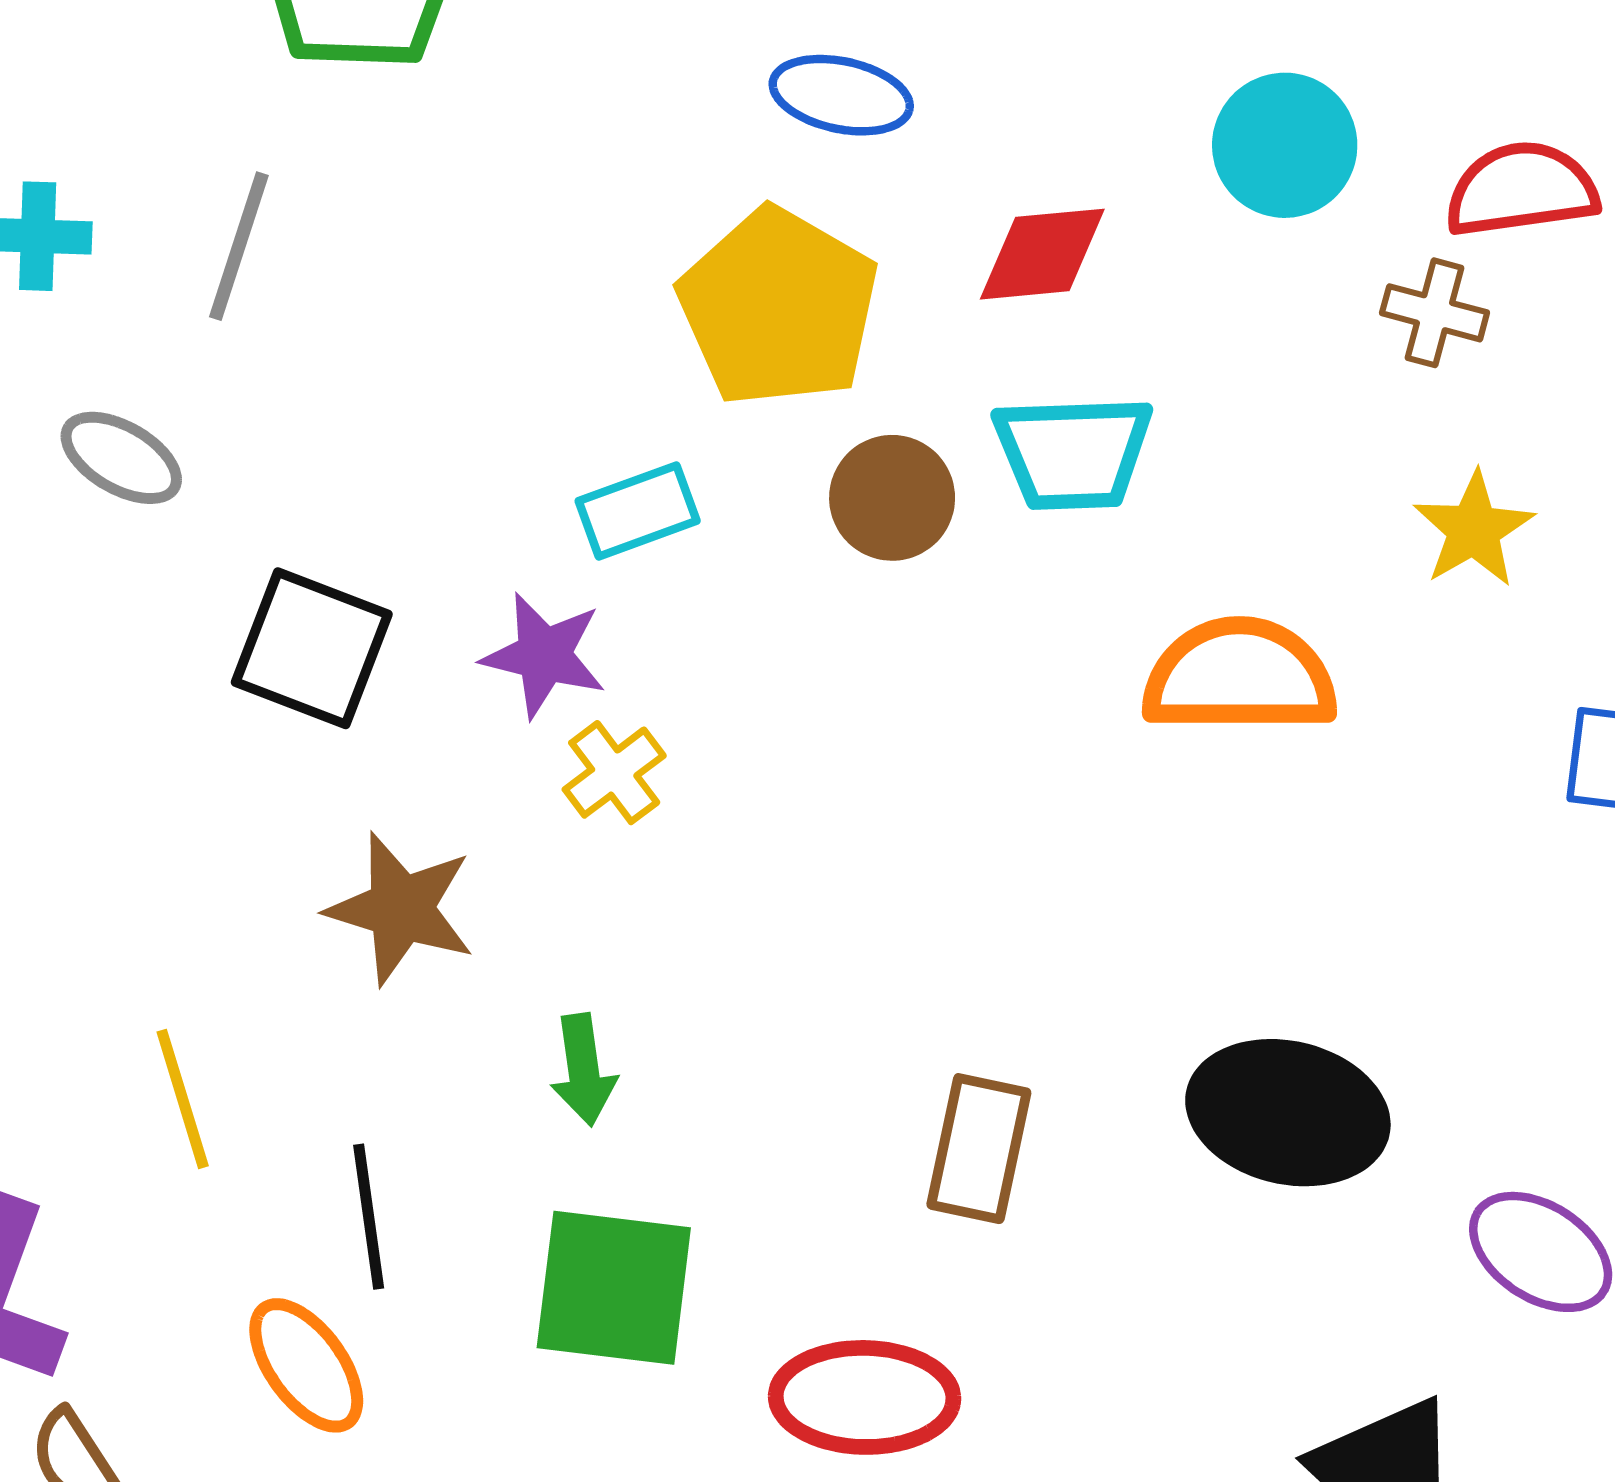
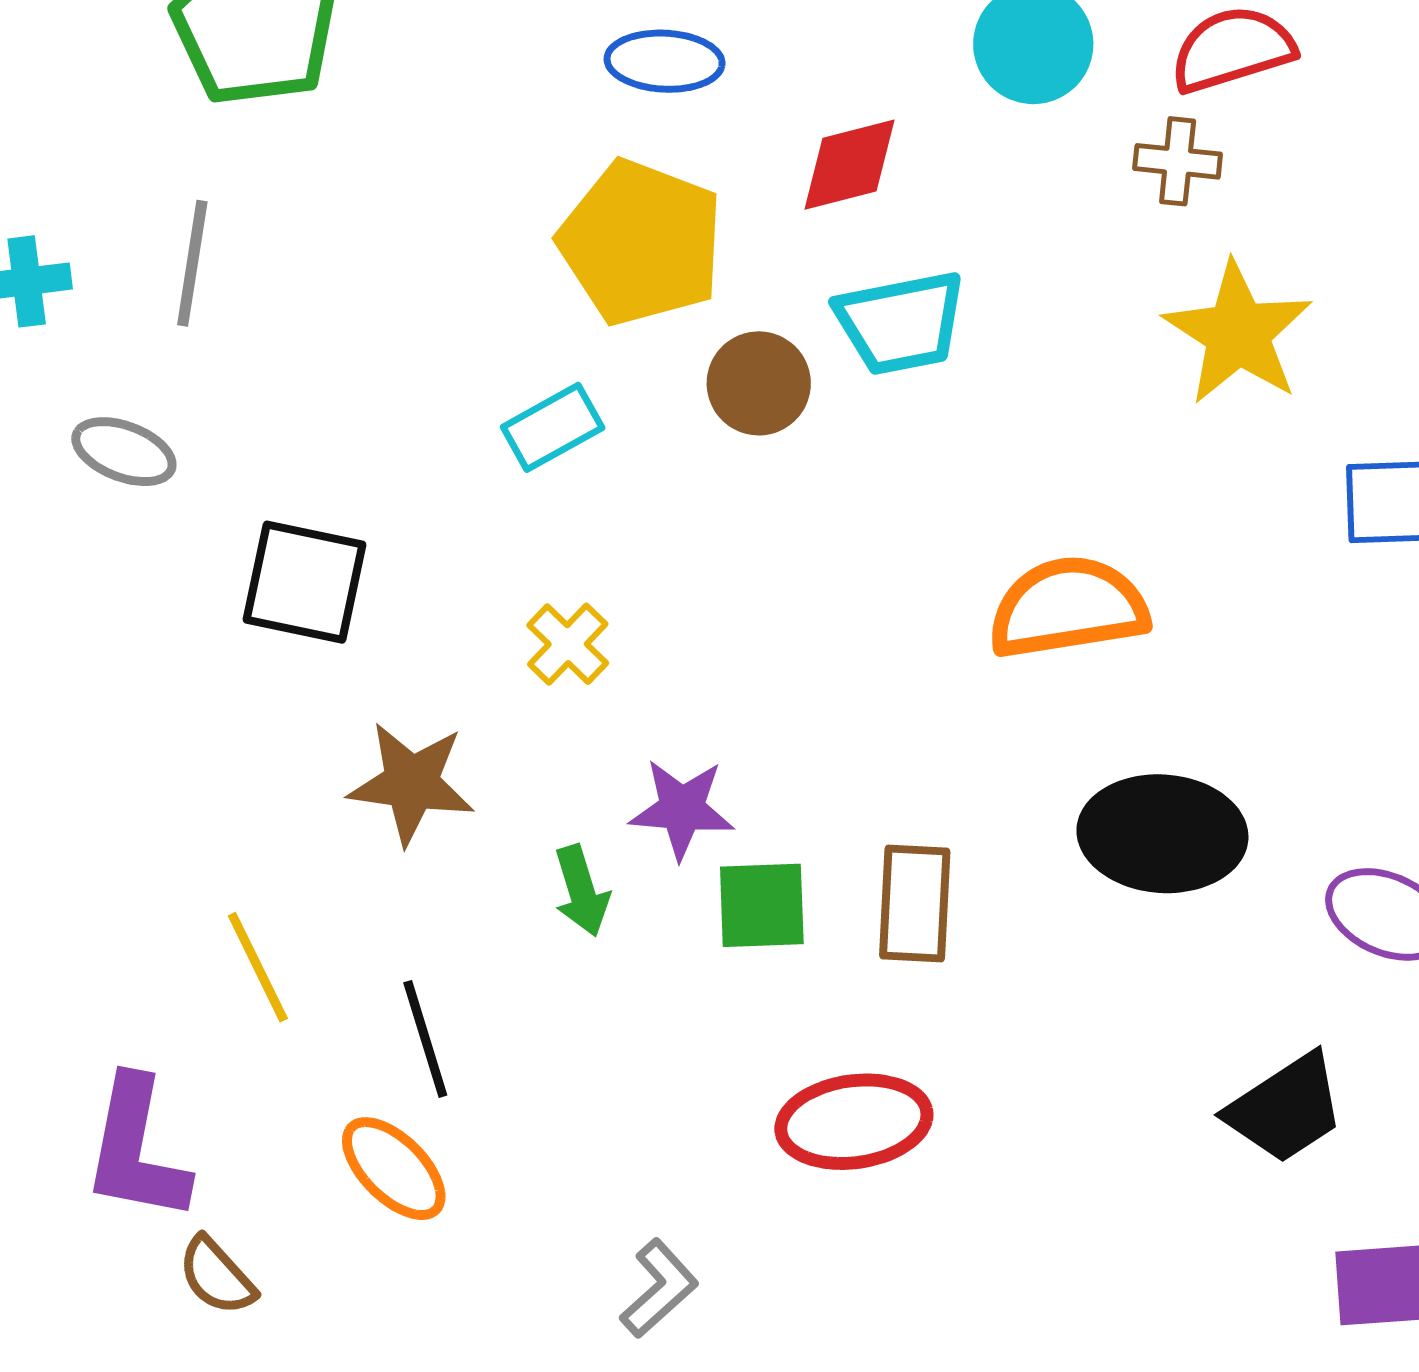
yellow star: (1474, 530) -> (1238, 333), size x1.5
purple star: (544, 655) -> (682, 809), moved
orange semicircle: (1239, 676) -> (1068, 608), moved
green square: (614, 1288) -> (762, 905), moved, size x0.7

